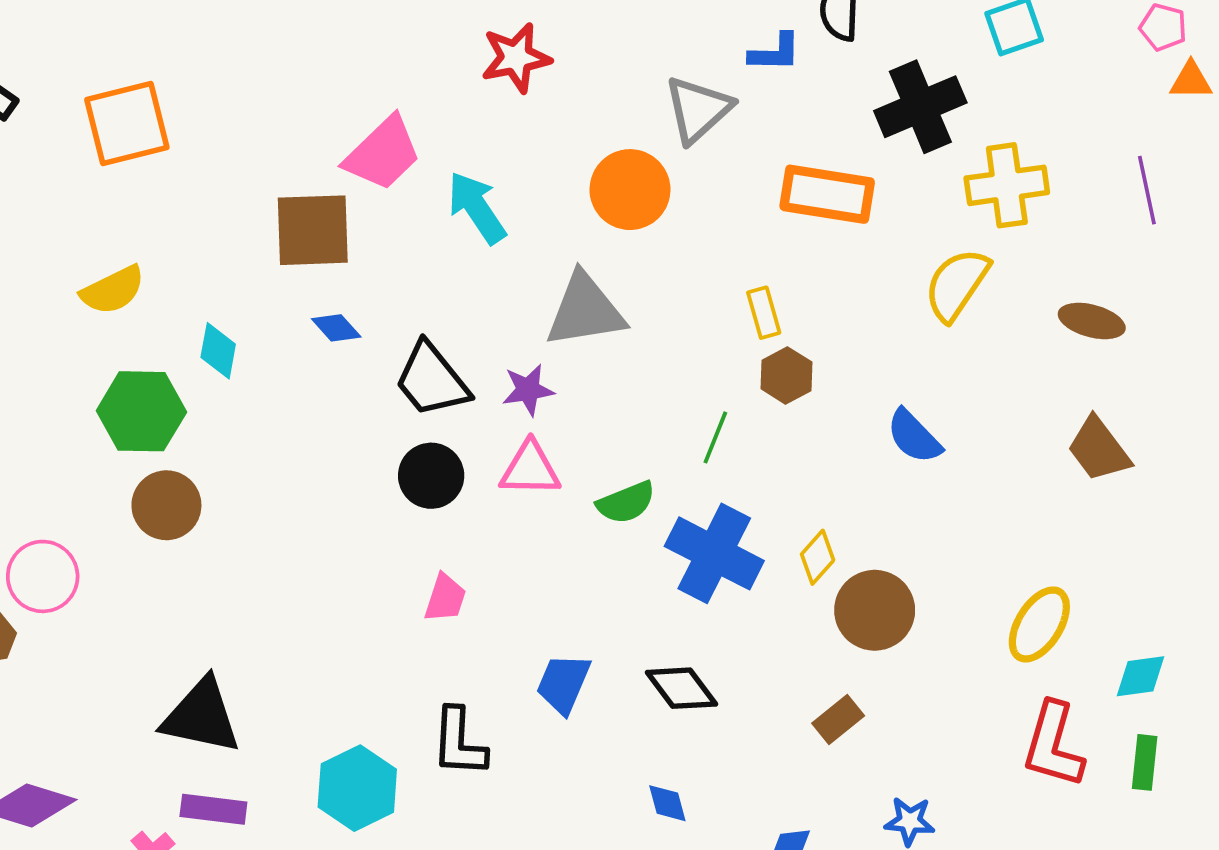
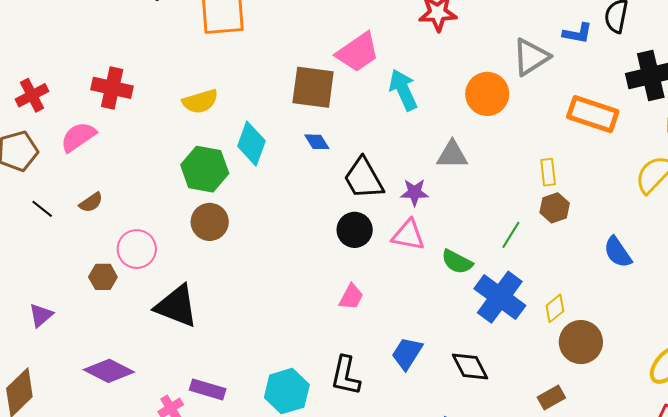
gray triangle: (585, 310) -> (452, 155), size x0.7
cyan diamond: (218, 351) -> (251, 144), size x1.4
green semicircle: (626, 503) -> (457, 262), turned 40
black triangle: (201, 716) -> (176, 306), moved

